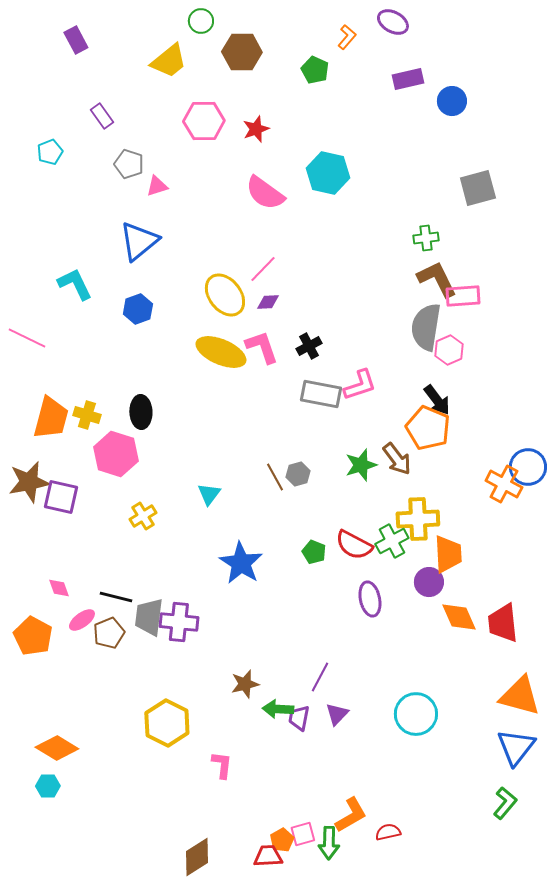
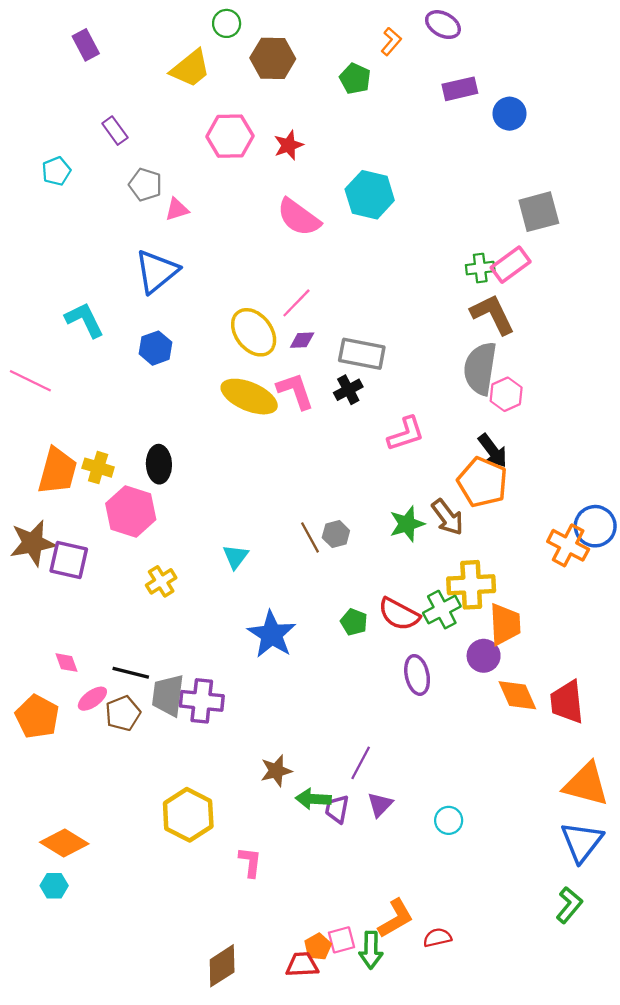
pink rectangle: (463, 296) -> (511, 265), moved, turned -32
gray rectangle: (321, 394) -> (362, 354), moved
cyan circle: (416, 714) -> (449, 820), moved, size x0.6

